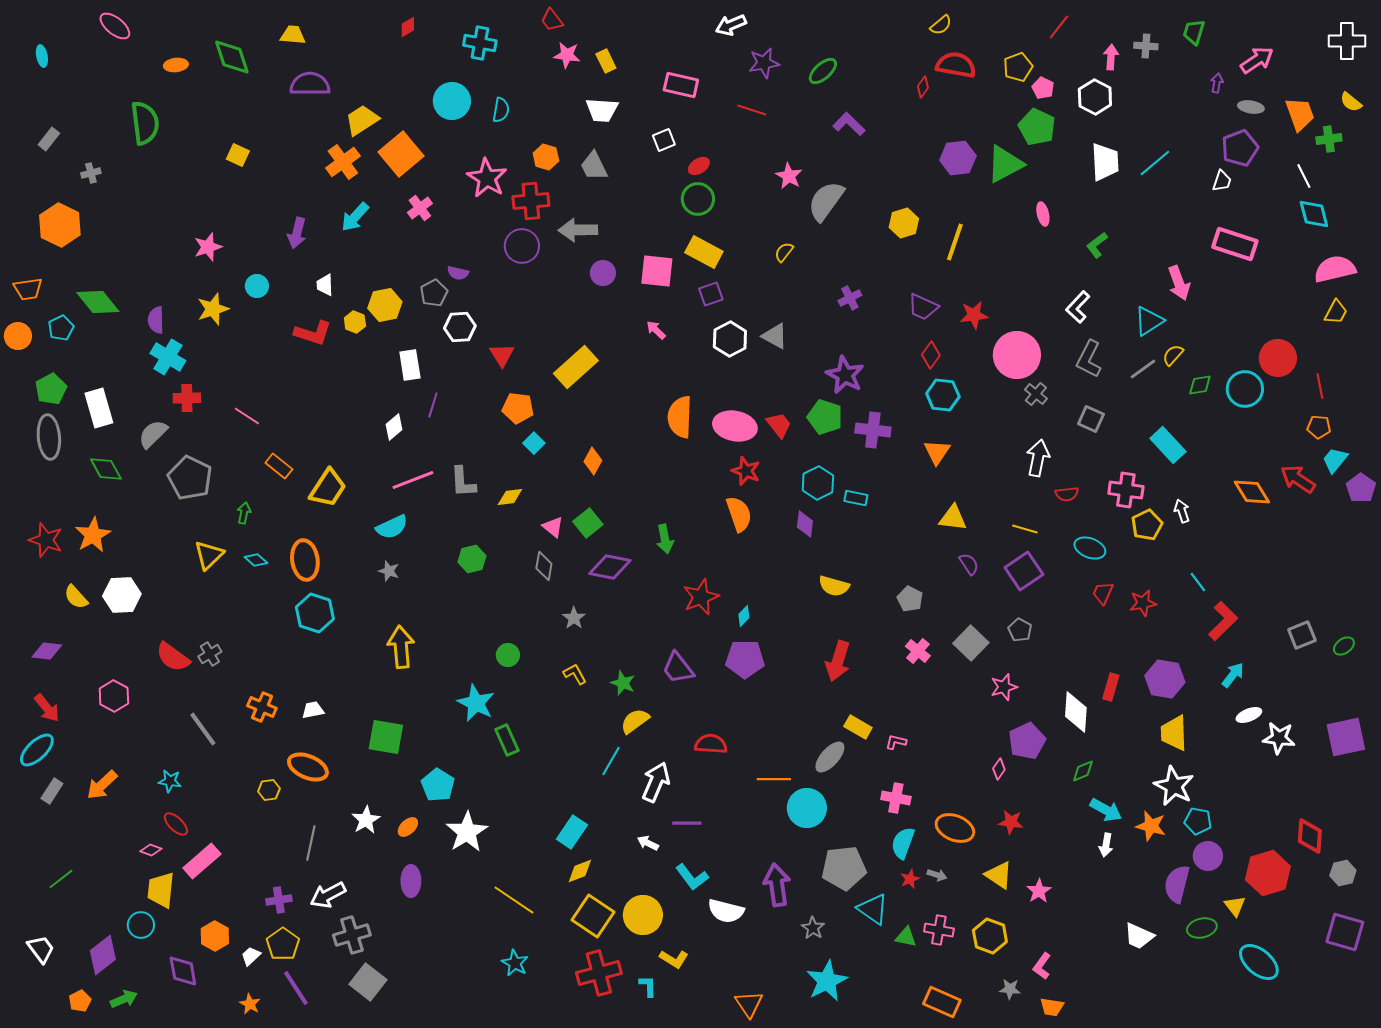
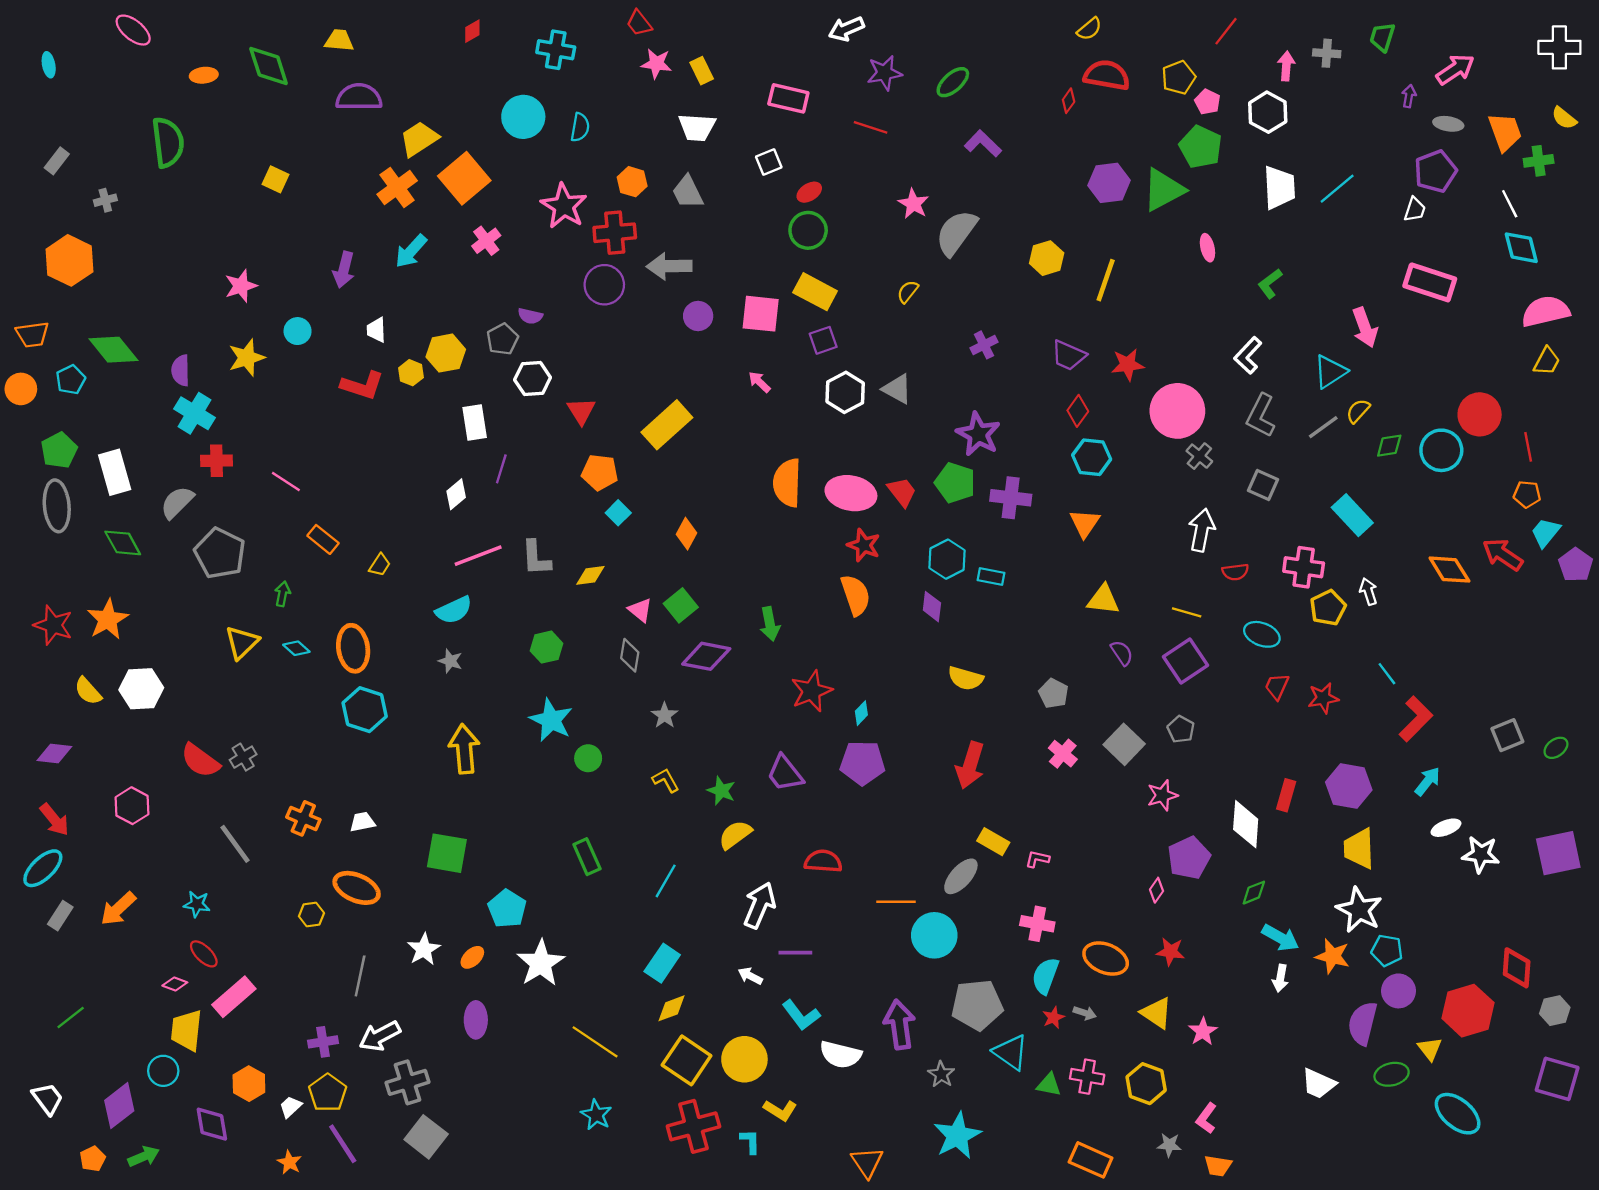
yellow trapezoid: (328, 488) -> (380, 565), size x0.5
cyan star: (476, 703) -> (551, 720), moved
cyan line: (611, 761) -> (666, 881), moved

